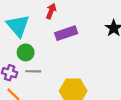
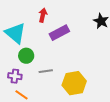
gray line: (33, 71) -> (46, 71), moved

